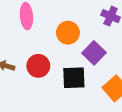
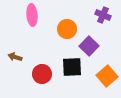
red circle: (38, 66) -> (42, 74), moved

